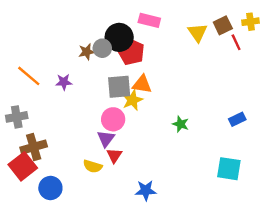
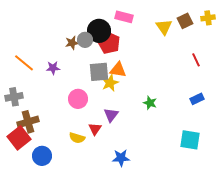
red line: (236, 42) -> (196, 60), moved
pink circle: (113, 119) -> (78, 99), moved
purple triangle: (106, 139) -> (111, 115), moved

